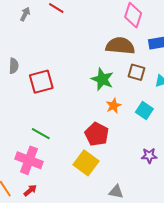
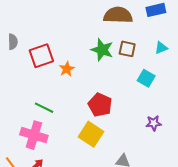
brown square: (137, 72) -> (127, 49), moved
orange star: (114, 106) -> (67, 69), moved

